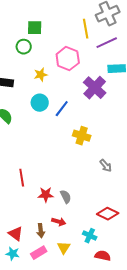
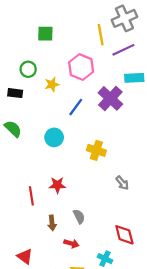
green circle: (24, 47) -> (28, 69), moved
cyan circle: (40, 103) -> (54, 137), moved
blue line: (62, 109) -> (76, 107), moved
red star: (46, 195) -> (57, 185), moved
red diamond: (108, 214) -> (124, 235), turned 50
brown arrow: (41, 231) -> (52, 223), moved

